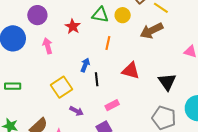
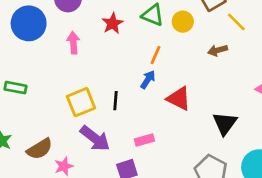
brown arrow: (151, 31) -> (218, 50), size x0.6
blue arrow: (85, 65) -> (148, 80), moved
black line: (97, 79) -> (115, 101), moved
purple arrow: (77, 111) -> (95, 138), size x1.6

